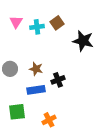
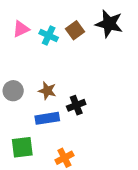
pink triangle: (16, 22) -> (21, 29), turned 32
cyan cross: (37, 27) -> (49, 36), turned 32
black star: (83, 41) -> (109, 24), moved

